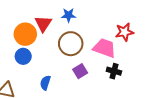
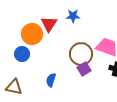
brown circle: (71, 44) -> (81, 54), moved
blue circle: (23, 56) -> (22, 54), moved

